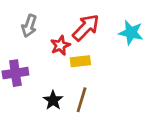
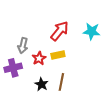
gray arrow: (29, 26) -> (23, 46), moved
red star: (60, 45) -> (39, 58), moved

